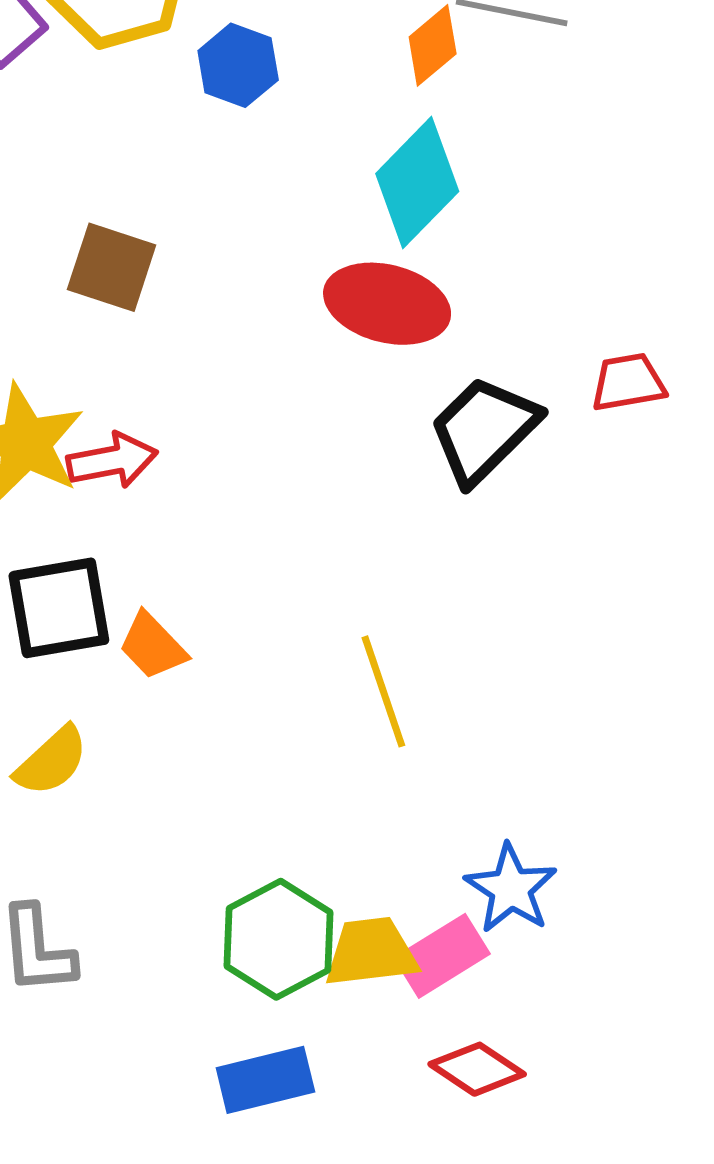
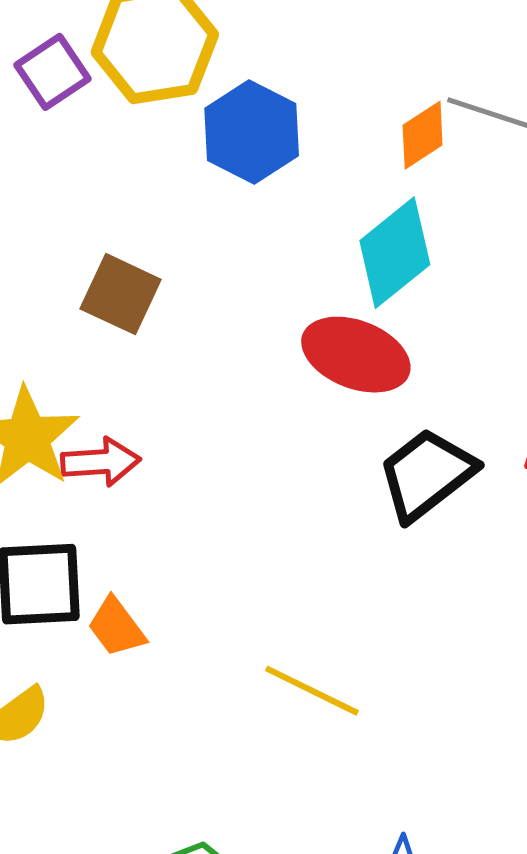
blue hexagon: (238, 65) -> (252, 132), size x1.4
yellow line: (383, 691) -> (312, 691), turned -52

